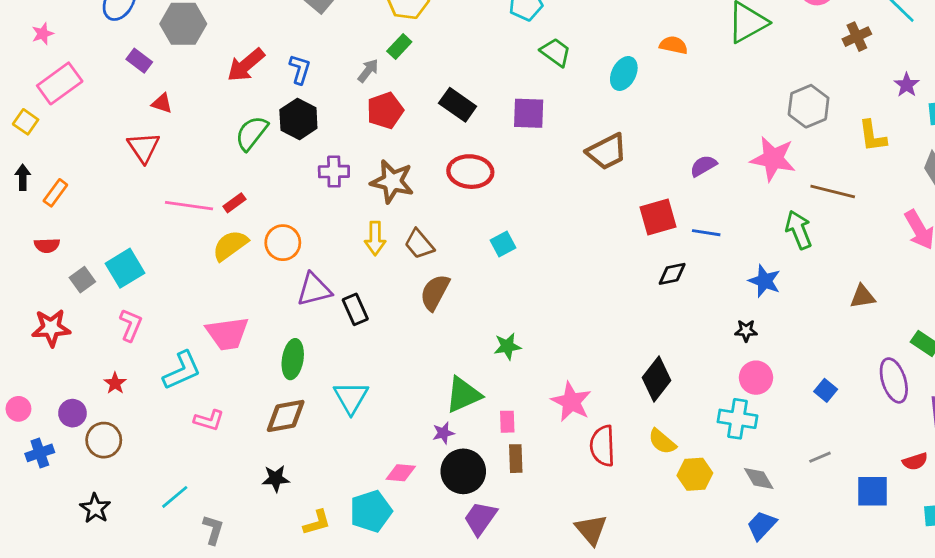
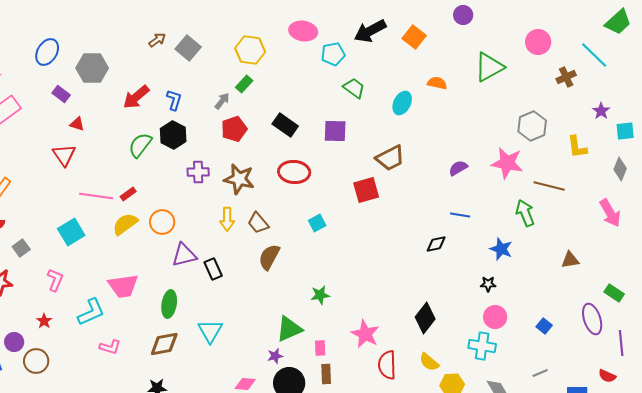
red square: (658, 217) -> (366, 190), moved
cyan square: (125, 268) -> (71, 232), moved
red semicircle: (915, 461) -> (607, 376), turned 42

